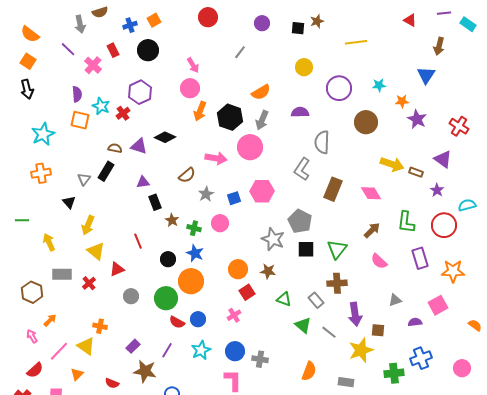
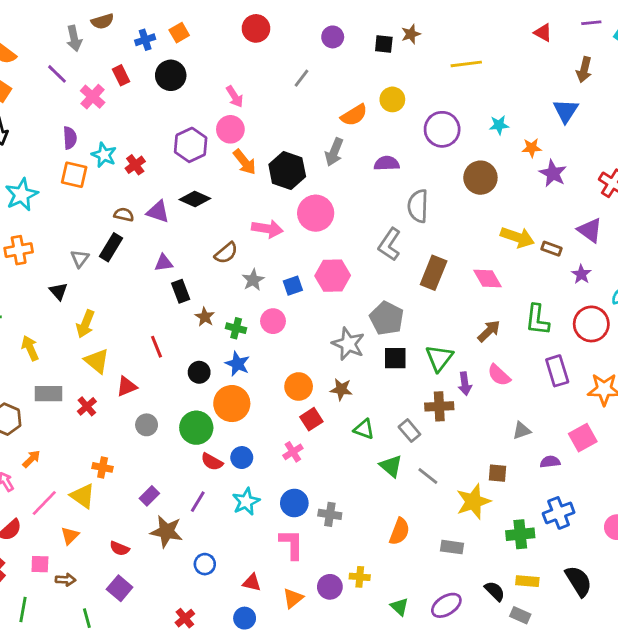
purple hexagon: (140, 92) -> (191, 145), moved
orange semicircle: (261, 92) -> (354, 115), moved
orange arrow: (200, 111) -> (245, 162), turned -60
gray arrow: (262, 120) -> (334, 152), moved
purple arrow: (355, 314) -> (465, 384), moved, size x0.7

